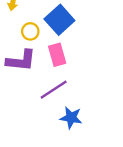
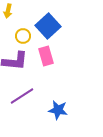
purple line: (54, 90) -> (22, 96), moved

